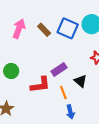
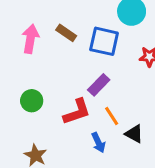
blue square: (68, 28) -> (104, 41), moved
black triangle: (80, 81) -> (134, 134), moved
blue arrow: (70, 112) -> (98, 143), moved

